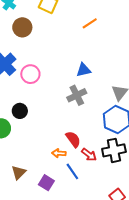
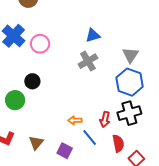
red semicircle: (73, 139) -> (118, 143), moved, turned 30
red arrow: (89, 155) -> (105, 119), turned 70

